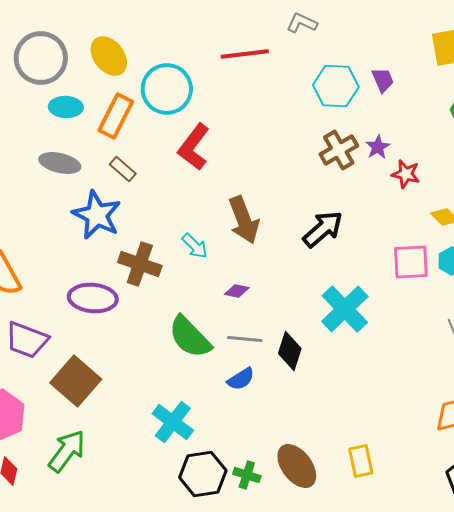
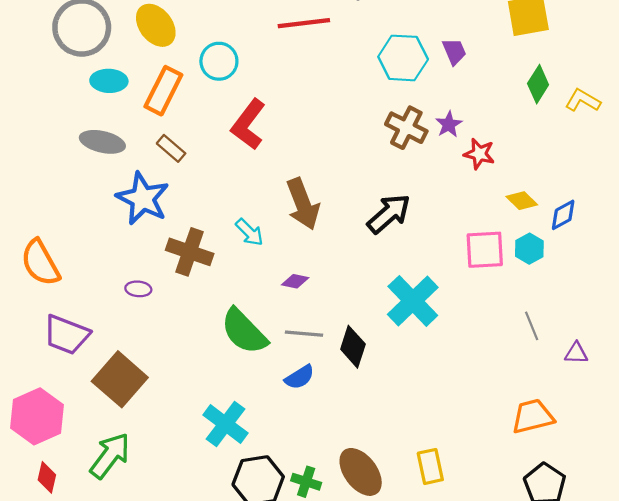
cyan circle: (167, 89) -> (219, 61), size x0.7
brown cross: (339, 150) -> (406, 128), turned -33
purple ellipse: (93, 298) -> (138, 289), size x0.5

